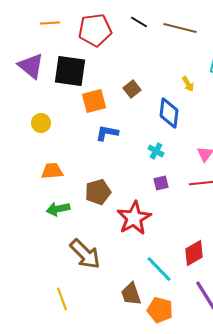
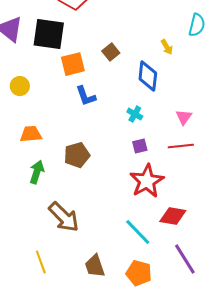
blue L-shape: (107, 133) -> (86, 96), turned -120
green arrow: (58, 209) -> (37, 172), turned 120
red star: (134, 218) -> (147, 181), moved
red diamond: (194, 253) -> (173, 216), turned 40
brown trapezoid: (131, 294) -> (95, 266), moved

